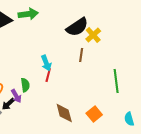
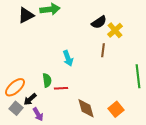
black semicircle: (77, 27) -> (99, 22), size x0.7
red line: (48, 75) -> (61, 88), moved, turned 72
purple arrow: (16, 96) -> (38, 114), moved

